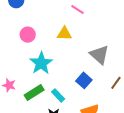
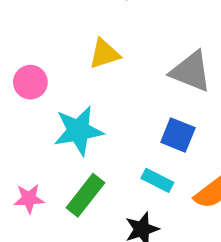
cyan star: (41, 63) -> (78, 131), turned -30
cyan rectangle: (58, 95) -> (157, 180), moved

